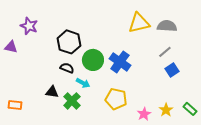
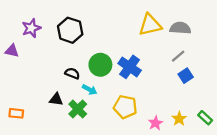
purple star: (29, 26) -> (31, 28), turned 30
black hexagon: (69, 42) -> (70, 30), moved

